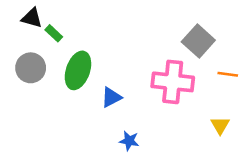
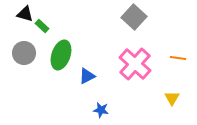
gray square: (198, 41) -> (134, 17), moved
pink cross: (173, 82) -> (135, 64), turned 36

